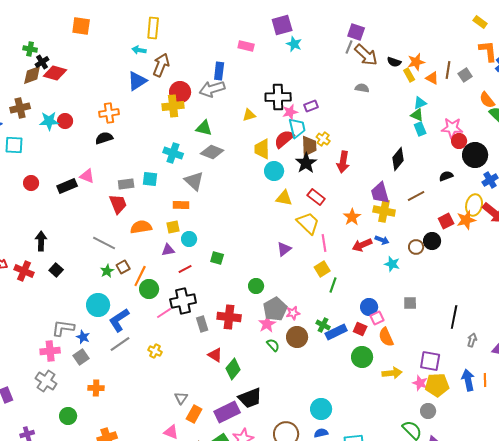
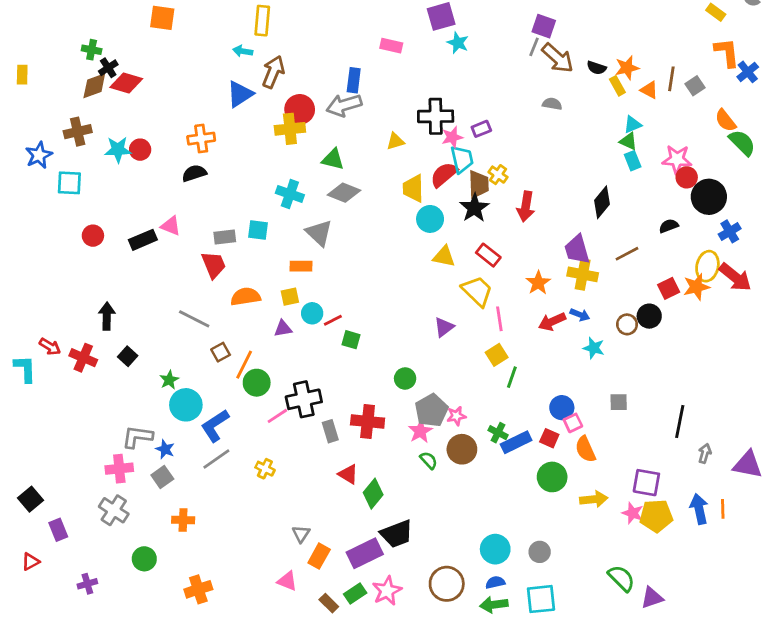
red line: (185, 269) -> (333, 320), moved
green star: (107, 271) -> (169, 380), moved
gray circle: (428, 411) -> (540, 552), moved

